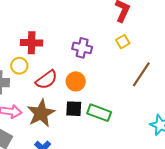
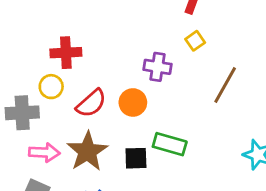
purple cross: (82, 48) -> (157, 67), moved
black square: (74, 109) -> (136, 158), moved

